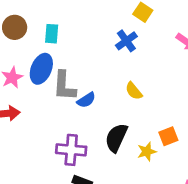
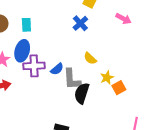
gray L-shape: (64, 86) -> (72, 79), moved
purple cross: (71, 150) -> (34, 66), moved
yellow star: (147, 152) -> (107, 78), moved

